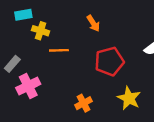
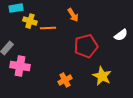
orange line: (59, 50) -> (48, 28), moved
pink cross: (28, 86) -> (20, 66), turned 36

